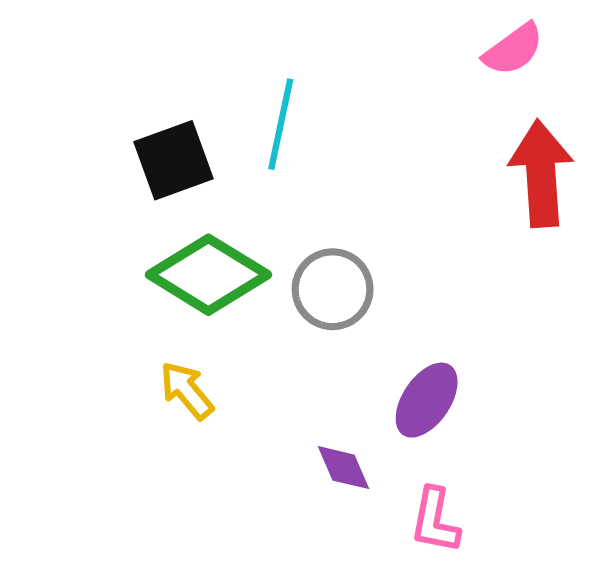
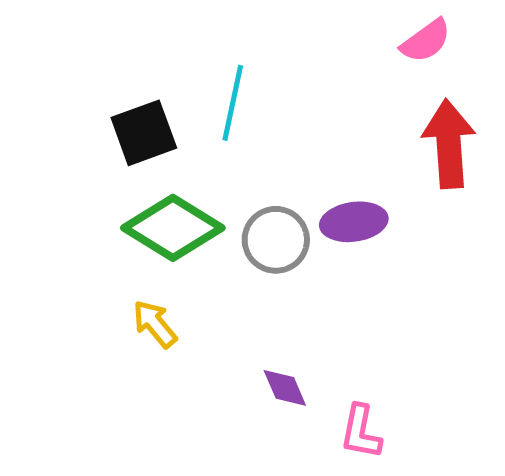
purple ellipse: (427, 400) -> (354, 222), moved, turned 48

